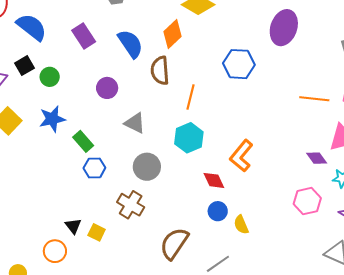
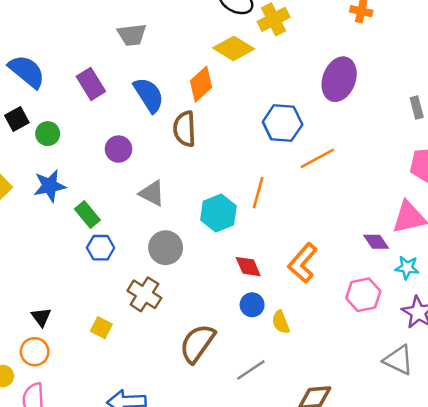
orange line: (191, 97) -> (258, 193), moved
orange line: (314, 99) -> (317, 158), moved, turned -36
orange L-shape: (241, 156) -> (303, 263), moved
black triangle: (73, 226) -> (41, 317), moved
orange circle: (55, 251) -> (35, 352), moved

